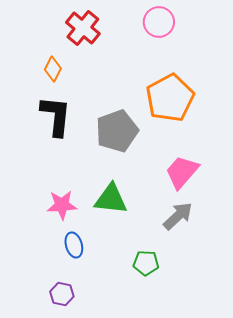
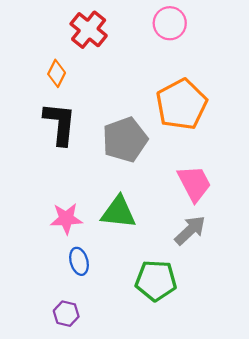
pink trapezoid: (182, 172) -> (194, 183), turned 111
green pentagon: (146, 263) -> (156, 281), size x1.5

